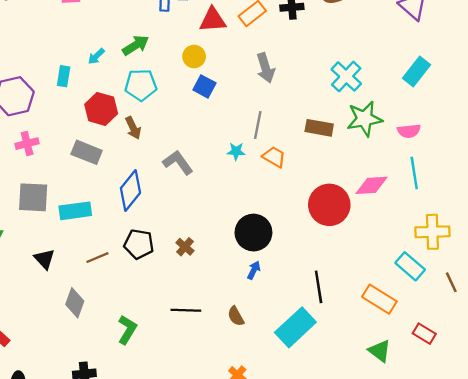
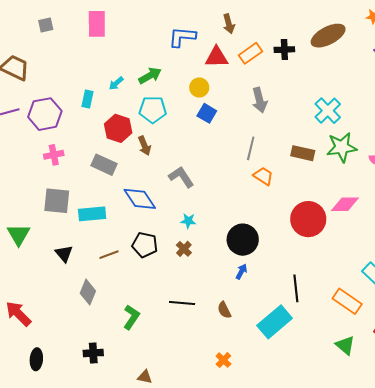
cyan star: (236, 151) -> (188, 221), moved
blue diamond: (130, 190) -> (140, 199), turned -76

